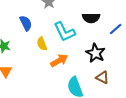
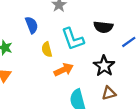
brown triangle: (102, 77) -> (109, 93), turned -48

